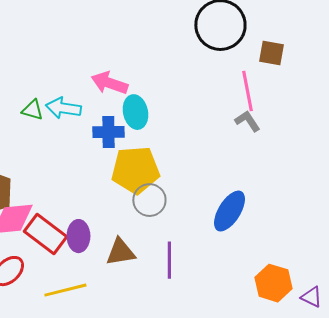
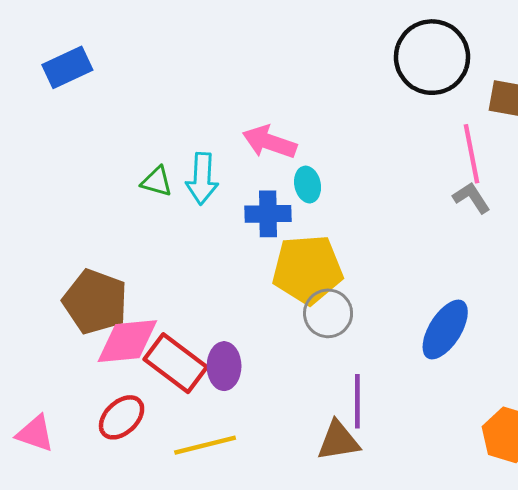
cyan arrow: (63, 108) -> (202, 179), turned -96
cyan ellipse: (135, 112) -> (308, 185), size x0.7
brown triangle: (120, 252) -> (338, 441), moved

